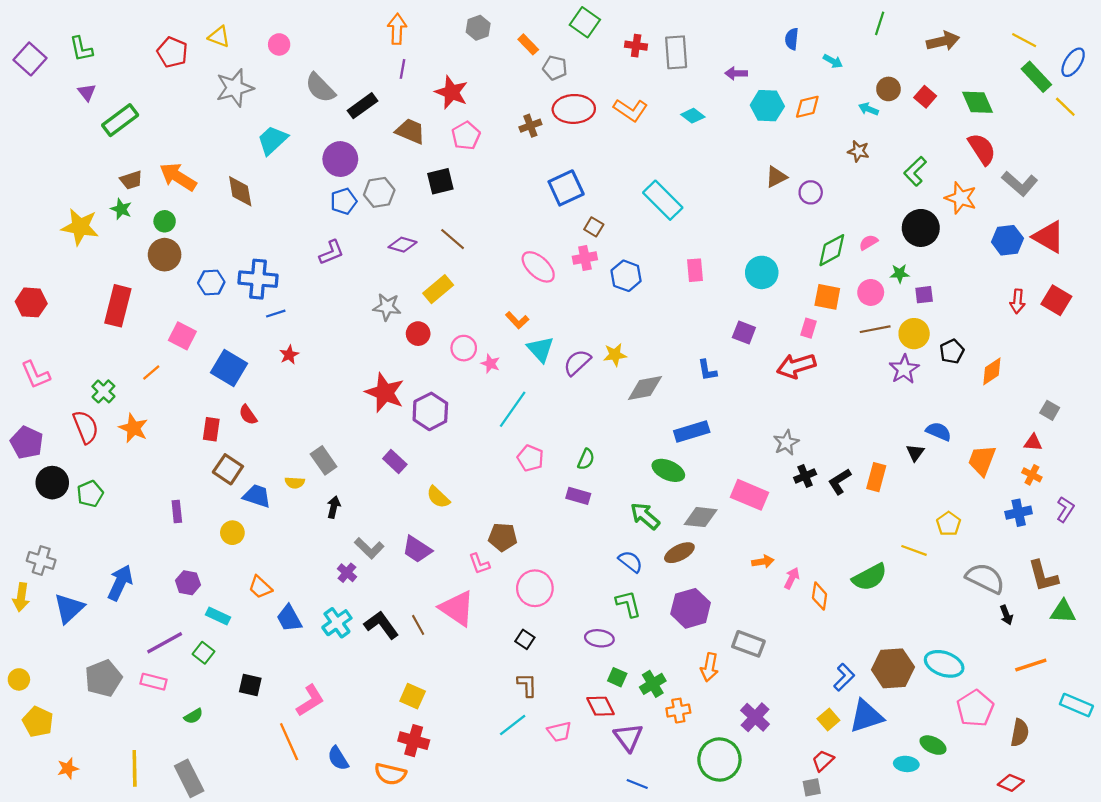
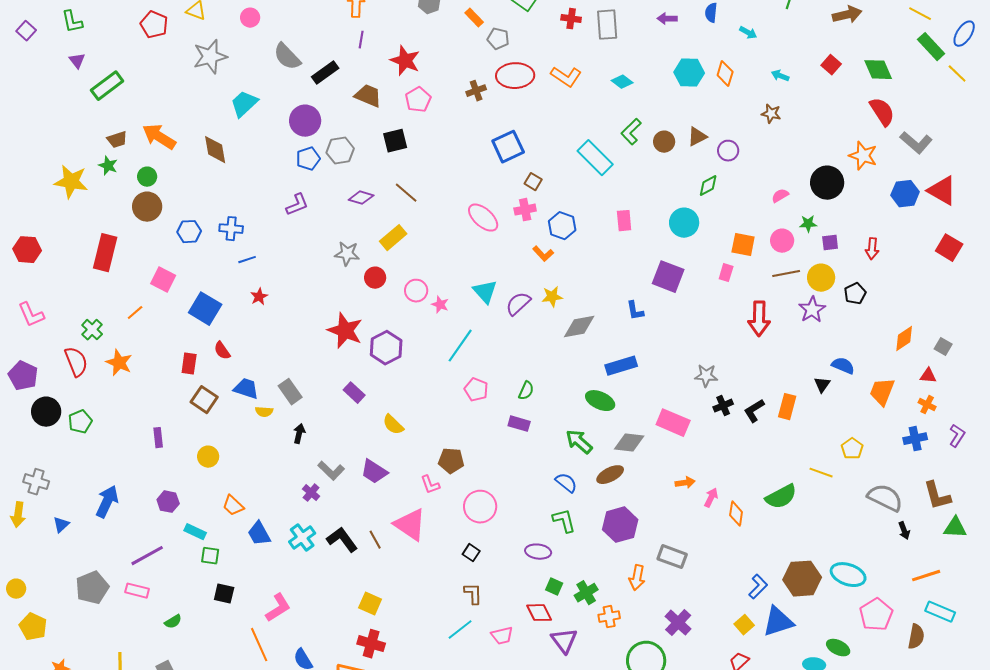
purple square: (30, 59) -> (26, 31), size x0.7
purple arrow: (736, 73) -> (667, 19), moved
brown circle: (888, 89) -> (664, 142), moved
orange diamond: (807, 107) -> (725, 74), turned -60
green L-shape: (915, 171) -> (631, 132), moved
green diamond: (832, 250) -> (708, 186), moved, size x0.7
blue cross: (258, 279) -> (231, 229), size x0.7
red arrow: (1017, 301) -> (872, 249), moved
orange L-shape: (517, 320) -> (543, 254), moved
purple square: (744, 332) -> (668, 277), size x1.5
red arrow: (796, 366) -> (759, 319), moved, turned -72
orange diamond: (992, 371) -> (904, 339), moved
gray star: (786, 443) -> (706, 376), turned 30
blue trapezoid: (257, 496) -> (246, 389), moved
blue triangle: (69, 608) -> (61, 525), size x0.6
green square: (204, 653) -> (210, 556), moved, turned -30
cyan rectangle: (1076, 705) -> (940, 612), moved

